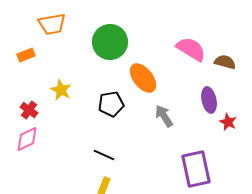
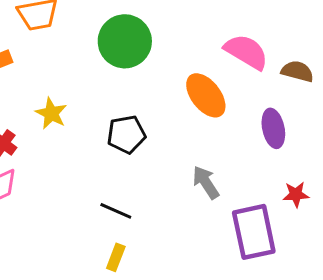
orange ellipse: (143, 78) -> (206, 95), moved
gray arrow: (164, 116) -> (206, 182), moved
red star: (228, 122) -> (296, 194), moved, turned -30

